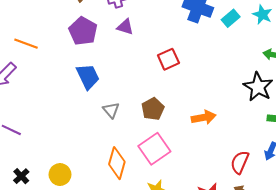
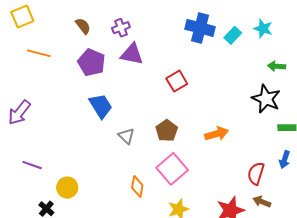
purple triangle: (125, 27) -> (132, 54), size x1.4
orange line: (26, 44) -> (39, 53), moved
orange diamond: (117, 163) -> (137, 186), size x0.7
yellow circle: (60, 175) -> (67, 188), moved

